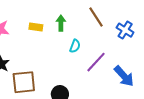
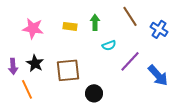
cyan semicircle: (75, 46) -> (109, 45), turned 48
brown square: (24, 82) -> (68, 70), moved

